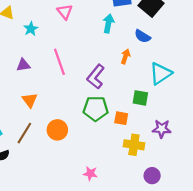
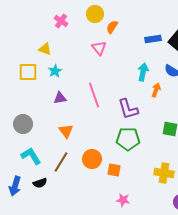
cyan arrow: (108, 23) -> (143, 72), moved
cyan star: (31, 29) -> (55, 71), moved
purple L-shape: (96, 77) -> (128, 109), turned -55
orange square: (121, 118) -> (114, 170), moved

